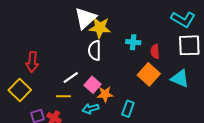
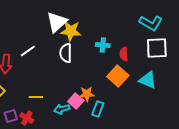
white line: (71, 78) -> (28, 51), moved
pink square: (93, 85) -> (76, 101), moved
orange star: (105, 94) -> (87, 94), moved

